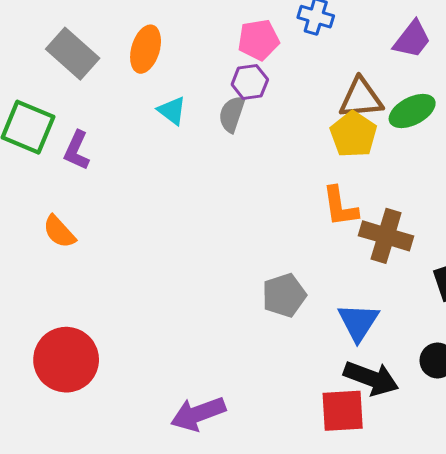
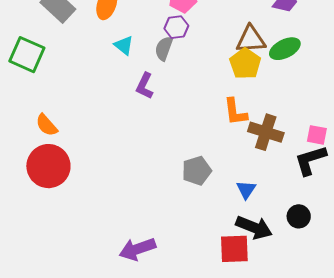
purple L-shape: (77, 150) -> (145, 86), moved
blue triangle: (358, 322) -> (246, 190), size x0.7
red circle: (66, 360) -> (48, 166), moved

